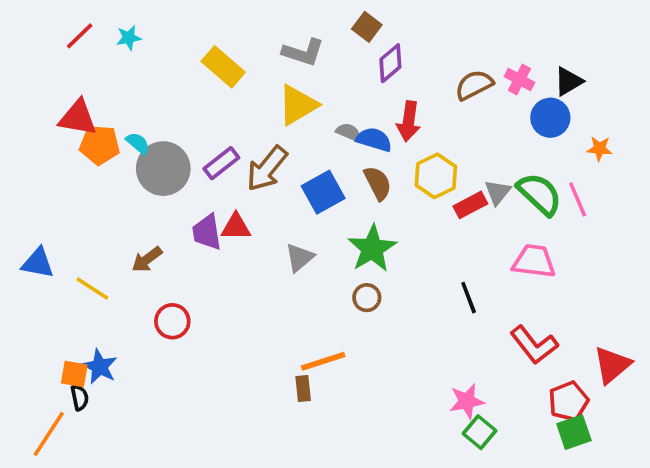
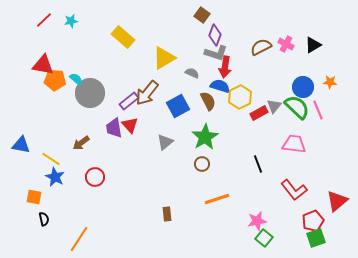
gray L-shape: (303, 52) -> (216, 53), moved
purple diamond: (390, 63) -> (215, 35), turned -30
blue circle: (550, 118) -> (303, 87), moved
blue semicircle: (374, 139) -> (220, 86), moved
purple rectangle: (221, 163) -> (129, 101), moved
red triangle: (236, 227) -> (130, 125), turned 48
orange line: (323, 361) -> (217, 199), moved
blue star: (100, 367) -> (55, 177), moved
orange square: (74, 374) -> (34, 197), moved
orange line: (49, 434) -> (79, 239), moved

